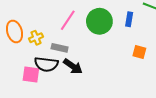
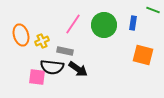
orange square: (139, 52) -> (143, 55), size x1.5

